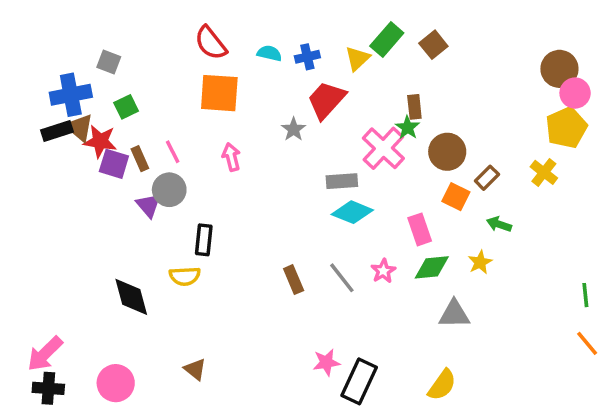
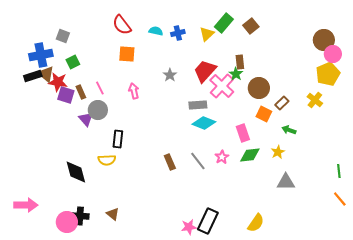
orange square: (219, 93) -> (127, 54), size x0.7
red trapezoid: (326, 100) -> (205, 71), moved
gray triangle: (454, 314) -> (286, 182), moved
pink arrow: (45, 354) -> (26, 205), turned -135
pink star: (326, 362) -> (189, 227), moved
black cross: (48, 388) -> (80, 216), moved

